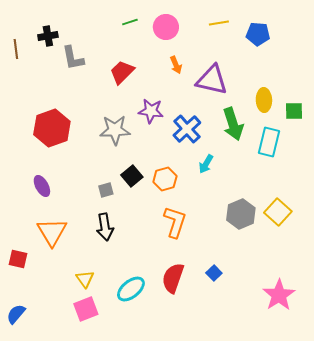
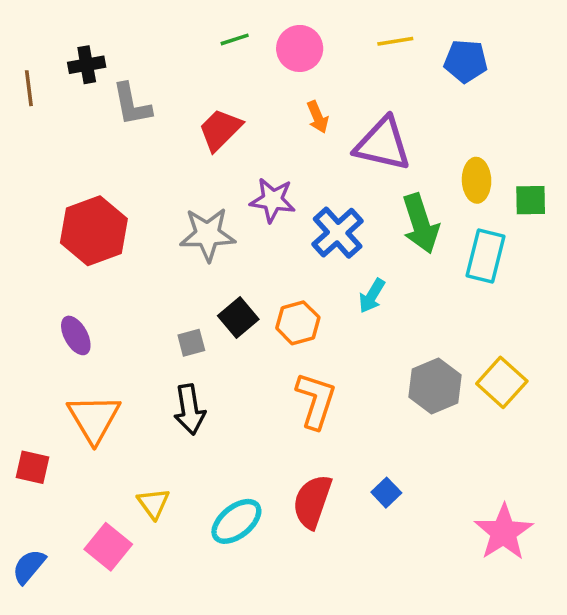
pink square: (86, 309) -> (108, 547), moved, turned -30

